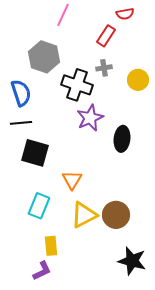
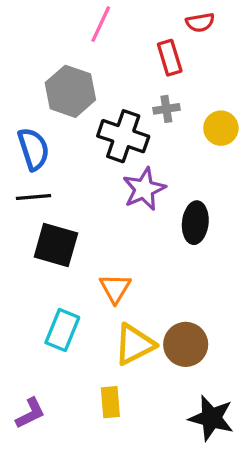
red rectangle: (106, 36) -> (170, 58), turned -50
yellow rectangle: (51, 246) -> (110, 402), moved
purple L-shape: (42, 271) -> (30, 413), moved

